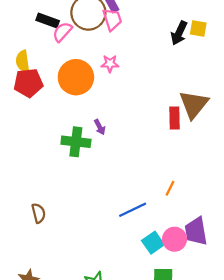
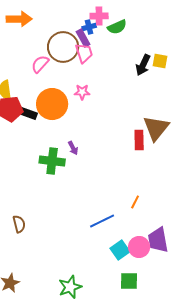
black rectangle: (48, 21) -> (27, 113), moved

